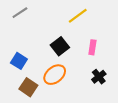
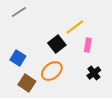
yellow line: (78, 16) -> (75, 27), moved

